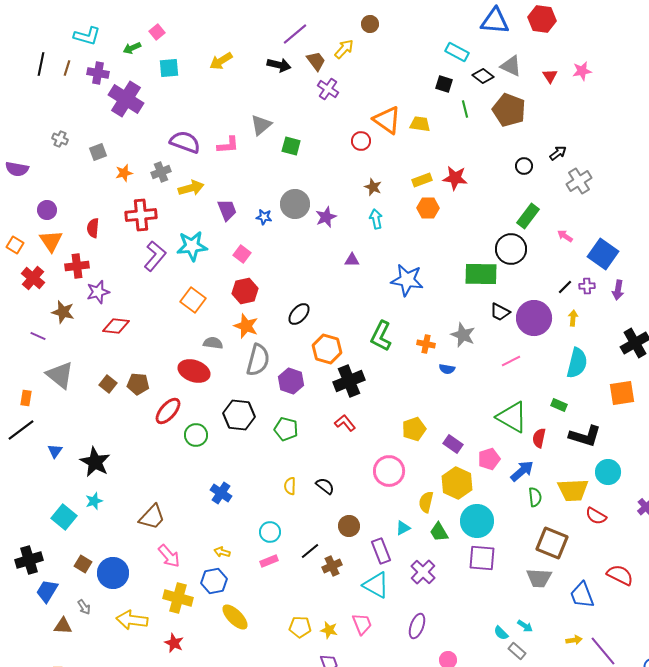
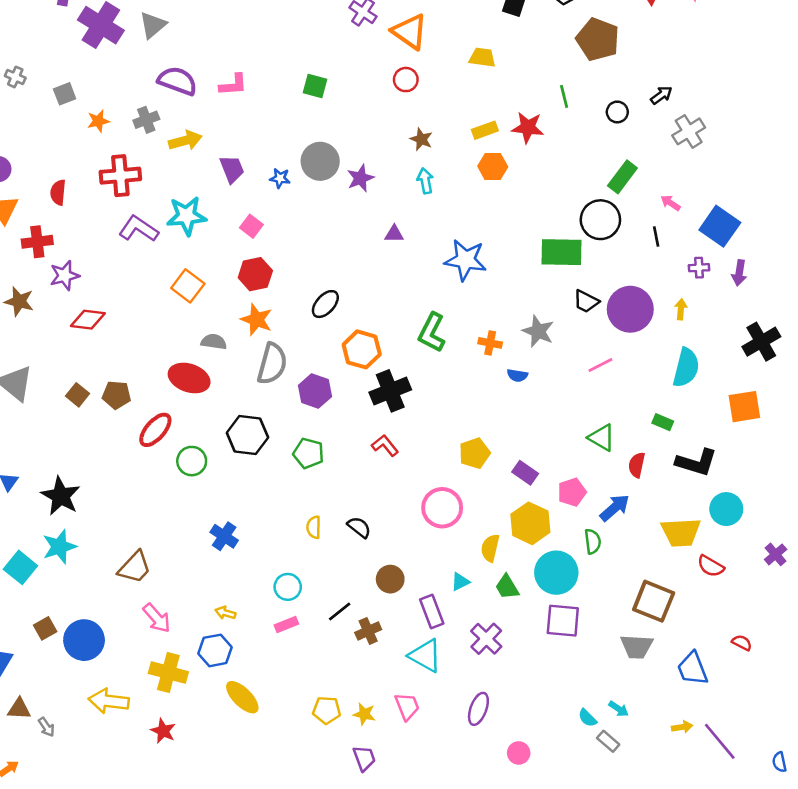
green line: (465, 109) -> (564, 96), moved
orange triangle: (387, 120) -> (410, 32), moved
gray triangle: (261, 125) -> (153, 25), moved
purple L-shape: (155, 256) -> (139, 229), turned -96
black line: (565, 287) -> (656, 237), moved, turned -56
green triangle: (512, 417) -> (602, 438), size x0.7
green semicircle: (535, 497) -> (593, 541), moved
cyan star: (94, 501) -> (59, 547), size x1.5
brown square: (83, 564) -> (45, 628), turned 30
red semicircle: (620, 575) -> (742, 643), size x0.6
gray arrow: (84, 607) -> (46, 727), moved

